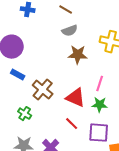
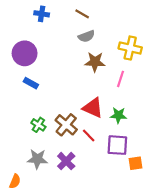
pink line: (100, 84) -> (121, 79), moved
brown cross: (43, 90) -> (66, 125), moved

